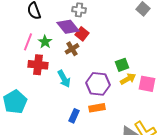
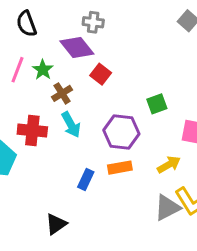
red square: (82, 34) -> (101, 74), moved
brown cross: (72, 49) -> (62, 93), moved
red cross: (38, 65) -> (32, 131), moved
yellow arrow: (128, 79) -> (169, 165), moved

